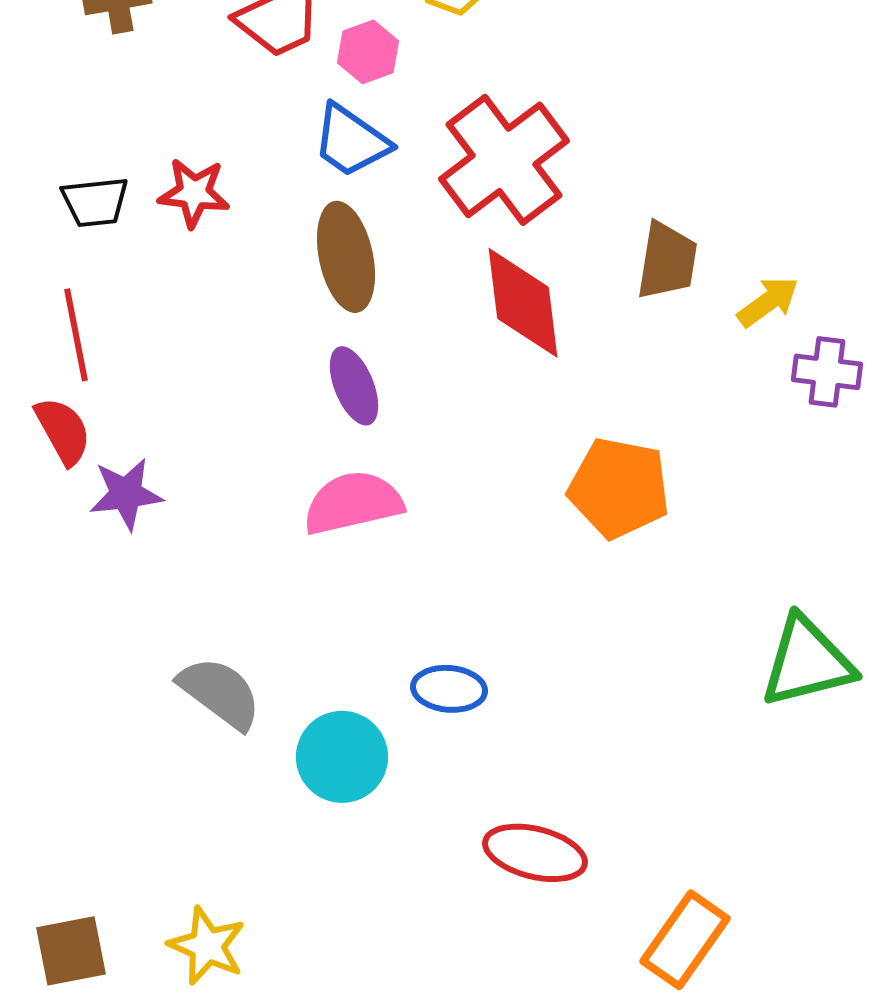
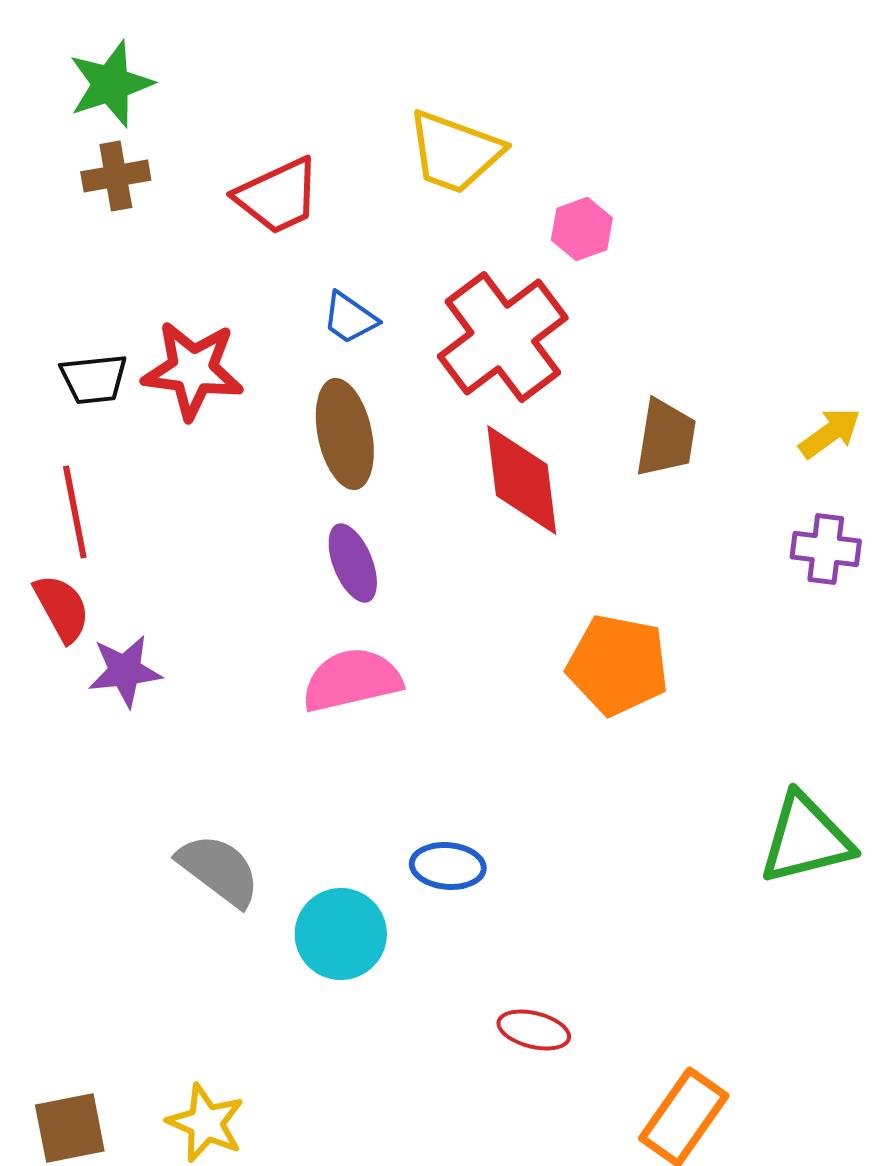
pink hexagon: (368, 52) -> (582, 229), moved
blue trapezoid: (351, 141) -> (350, 318), size x0.7
red star: (194, 193) -> (193, 370), size x1.4
yellow arrow: (768, 302) -> (830, 433), moved
red ellipse: (535, 853) -> (534, 1030), size x0.7

